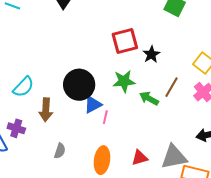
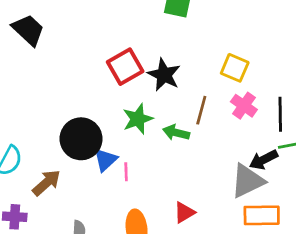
black star: (151, 54) -> (164, 75), size x1.4
brown arrow: (46, 110) -> (47, 183), turned -120
gray triangle: (174, 157) -> (247, 181), moved

